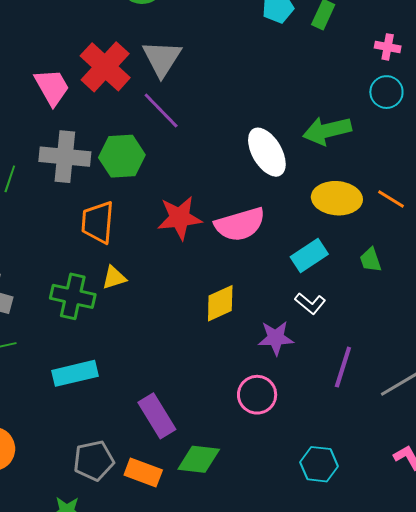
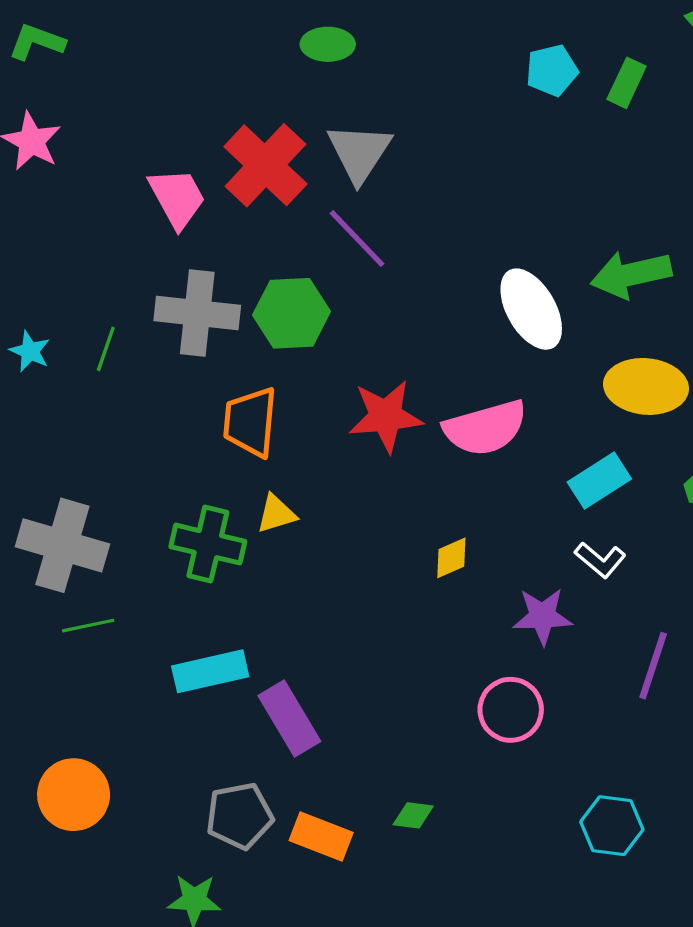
yellow diamond: (220, 303) -> (451, 558), size x0.7
purple rectangle: (157, 416) -> (289, 718), moved
green diamond: (199, 459) -> (413, 815), size x0.6

